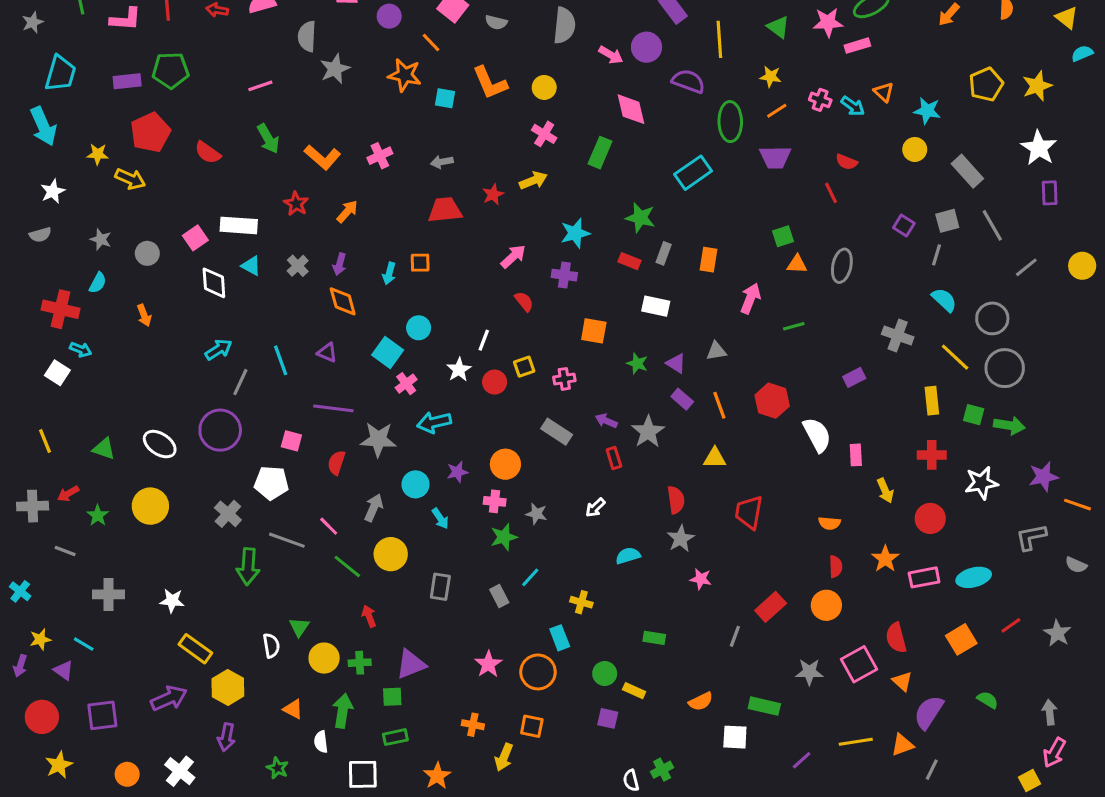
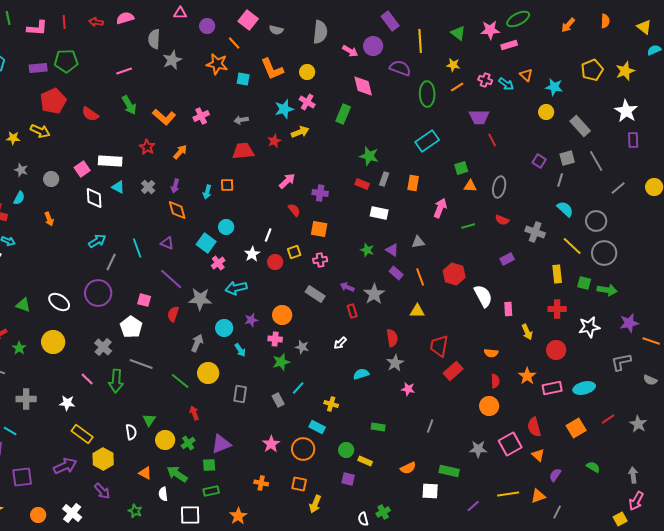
yellow star: (98, 154) -> (13, 138), moved
purple trapezoid: (775, 157) -> (479, 117), moved
red semicircle: (847, 162) -> (502, 220), moved
cyan rectangle: (693, 173) -> (427, 141), moved
cyan star: (575, 233) -> (284, 109), moved
orange square: (594, 331) -> (319, 229), moved
purple line: (333, 408) -> (171, 279), turned 35
white pentagon: (271, 483) -> (131, 327), turned 30
pink line: (329, 526) -> (87, 379), moved
red rectangle: (771, 607) -> (453, 371), moved
cyan rectangle: (560, 638) -> (317, 427), turned -42
green cross: (360, 663) -> (188, 443), turned -32
green arrow: (343, 711) -> (177, 474), turned -65
purple semicircle: (929, 712) -> (555, 475), size x0.6
purple arrow: (226, 737) -> (102, 491), turned -54
yellow arrow: (504, 757) -> (315, 504), moved

